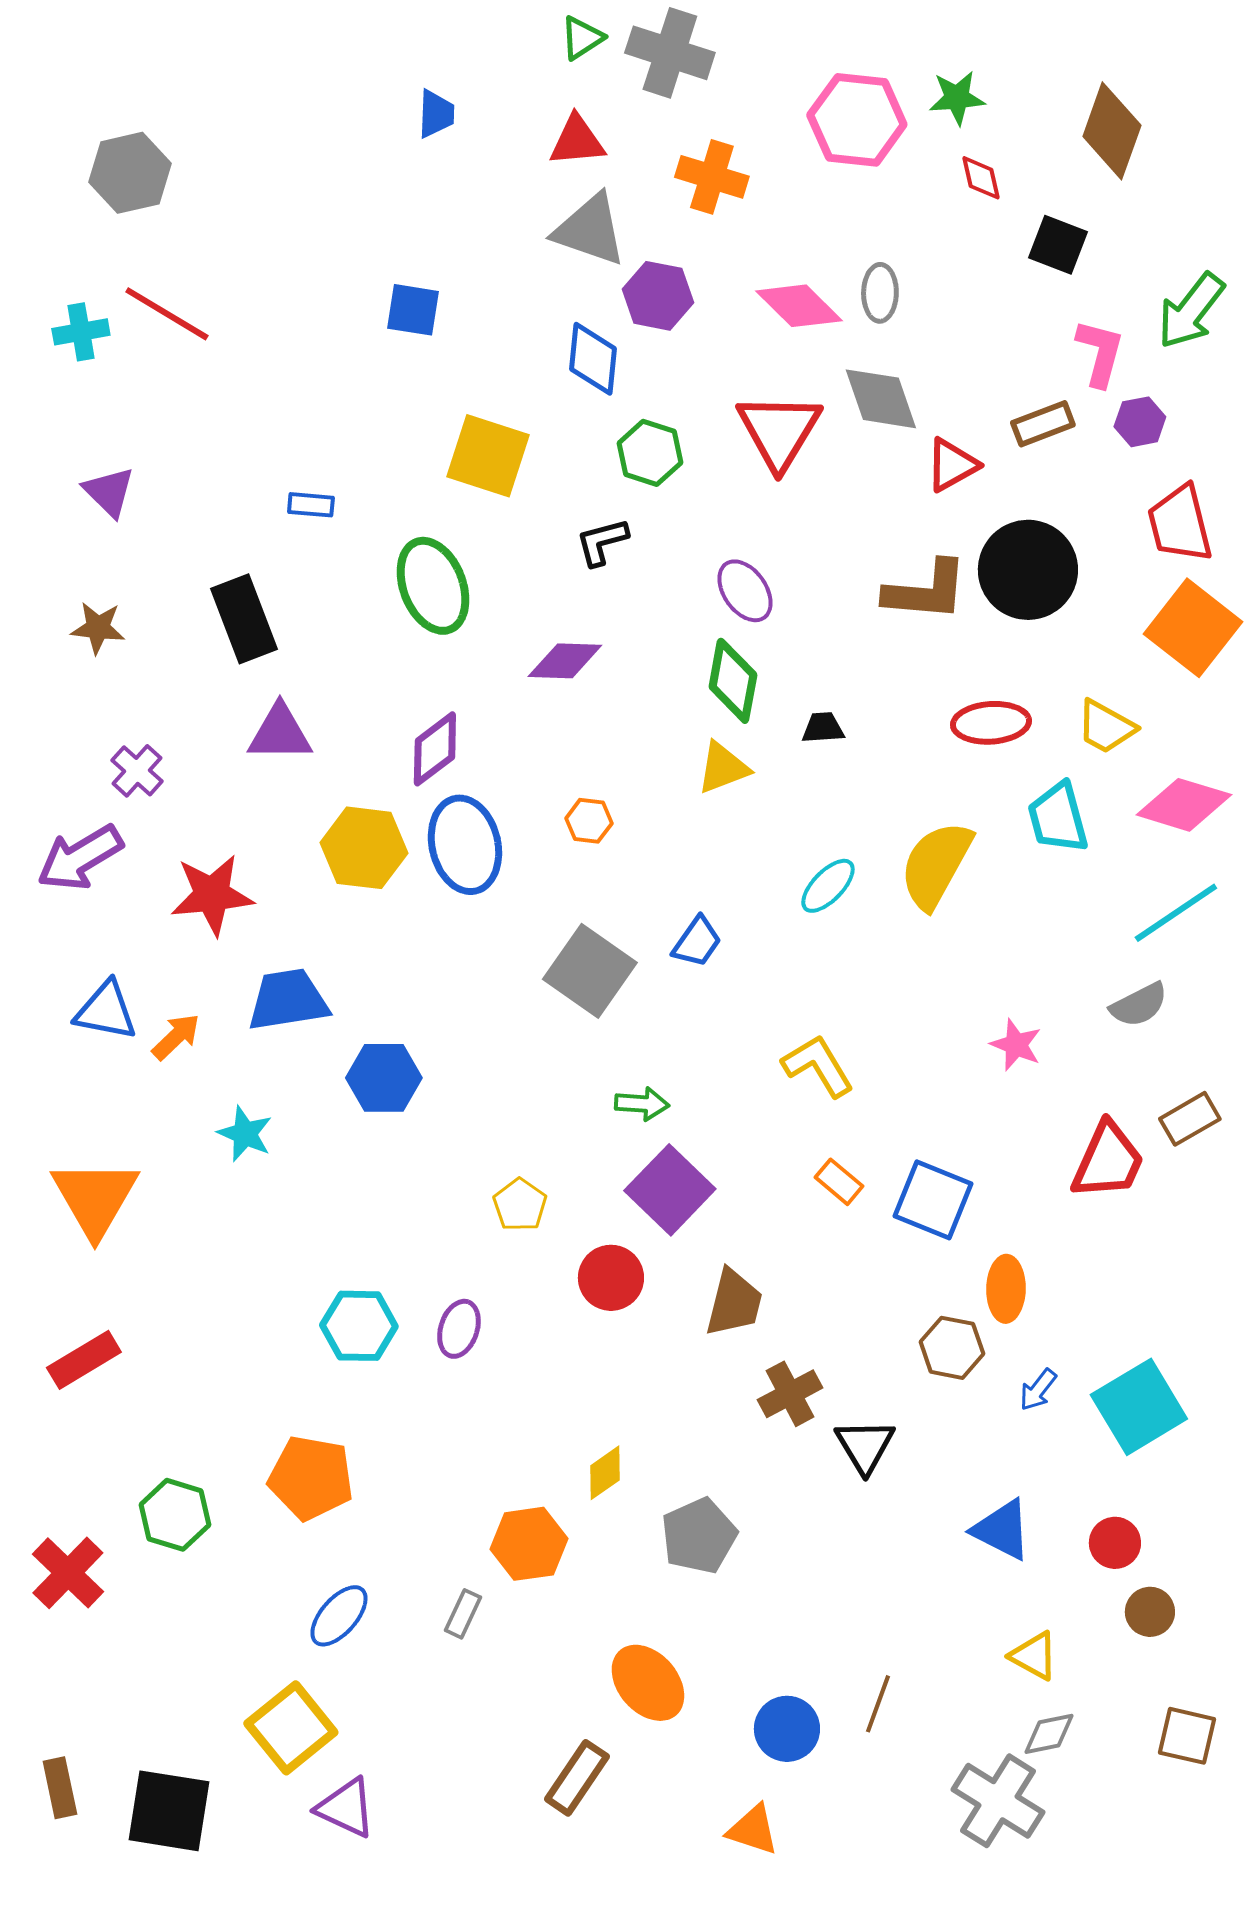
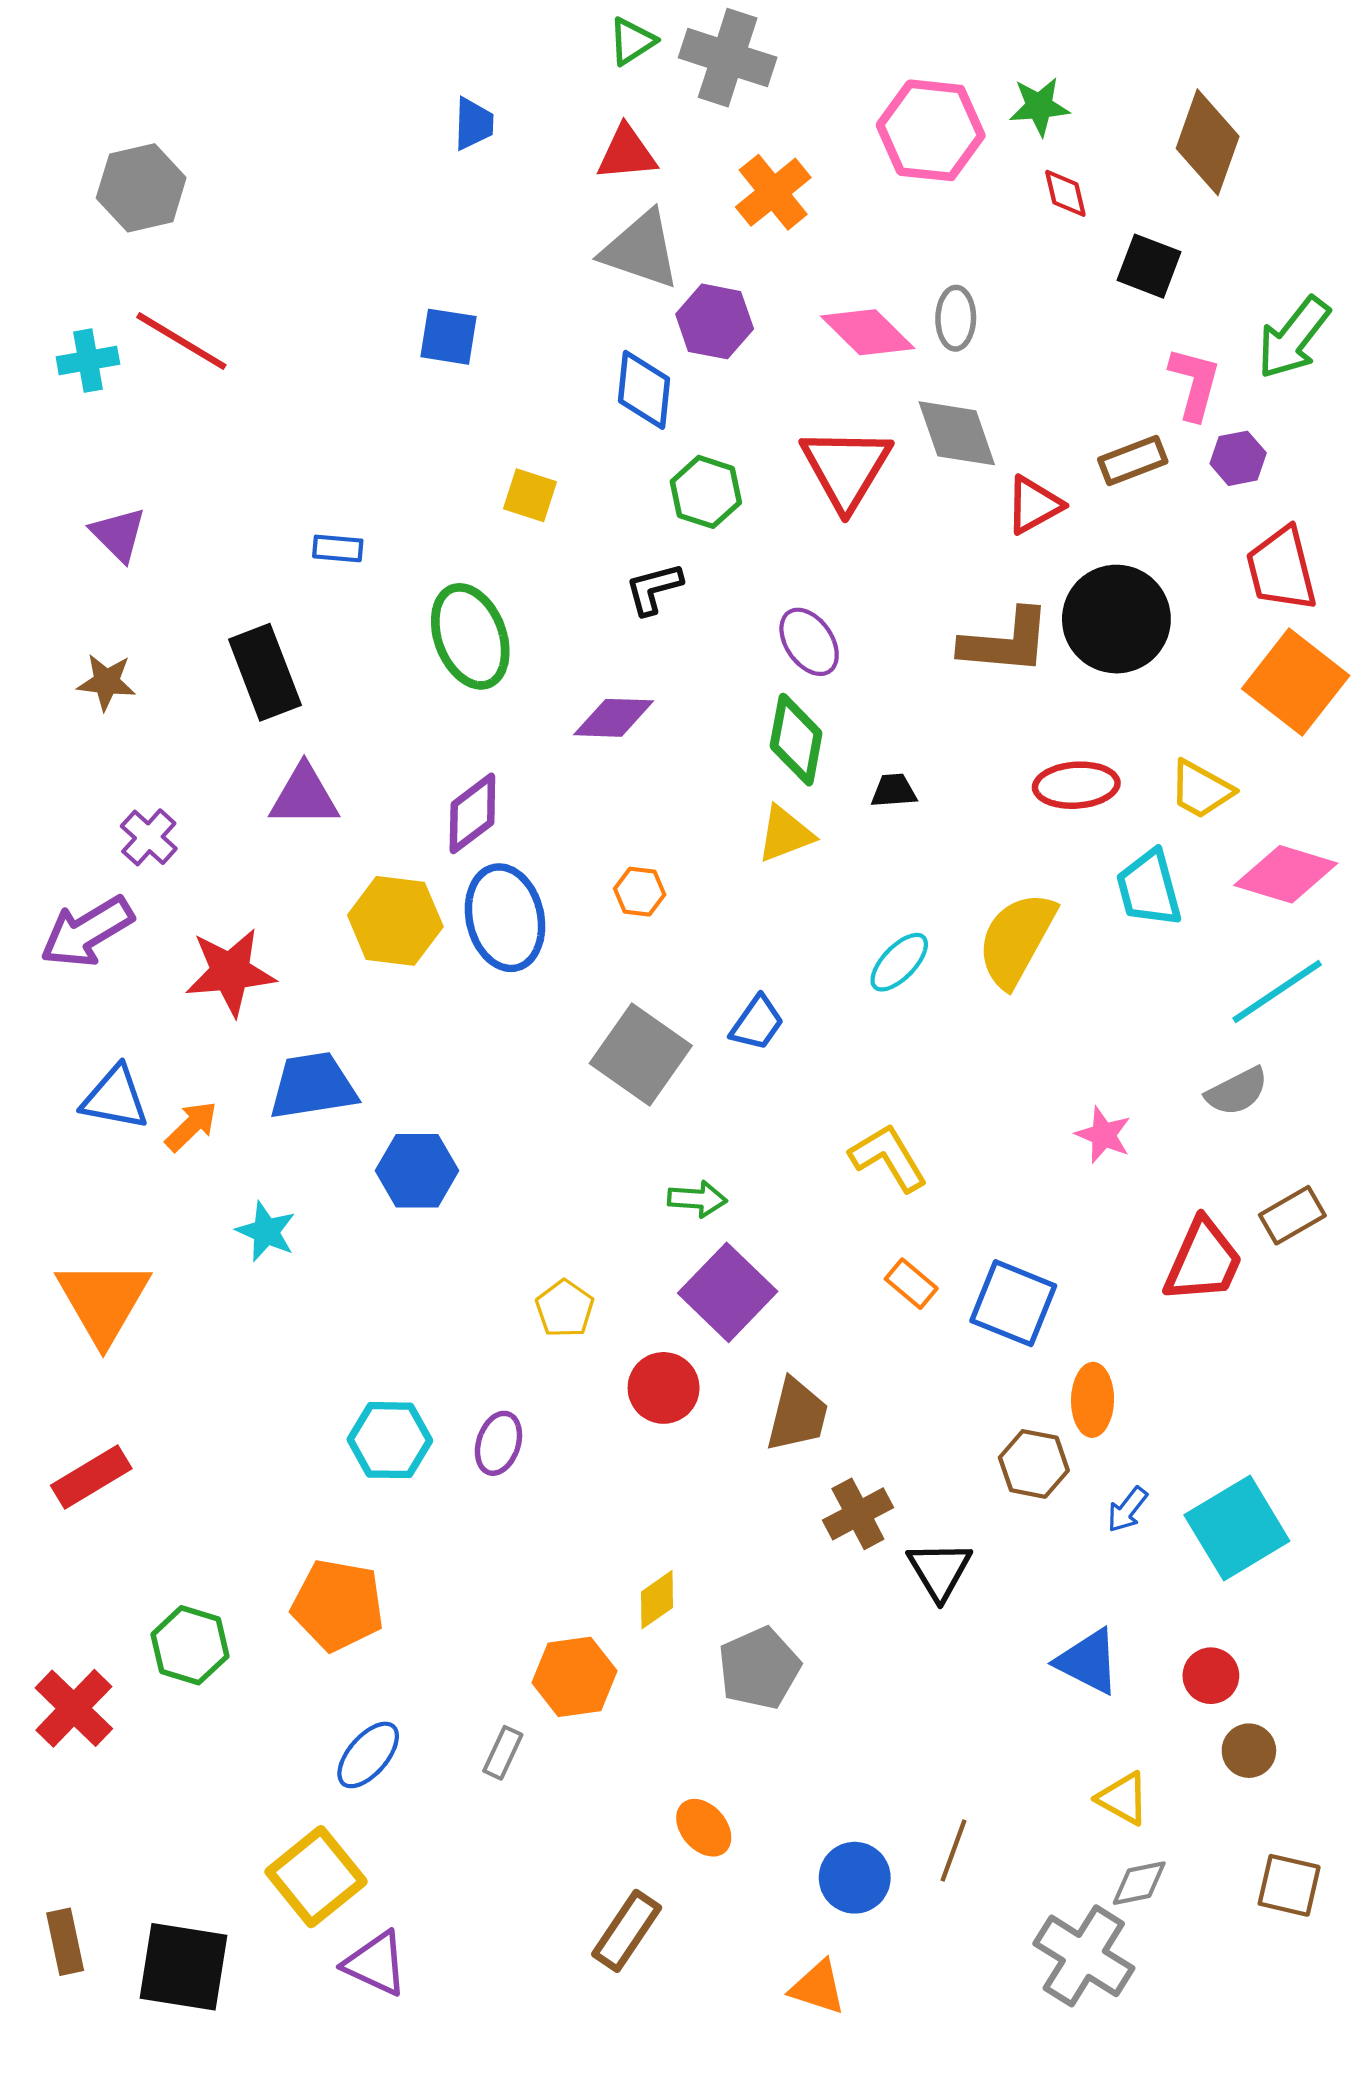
orange cross: (712, 177) -> (773, 192), turned 34
yellow square: (488, 456) -> (530, 495), size x0.6
orange ellipse: (648, 1683) -> (704, 1828), size x0.7

